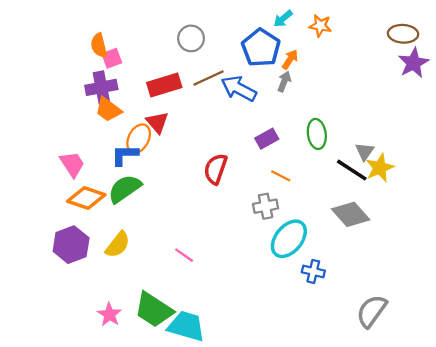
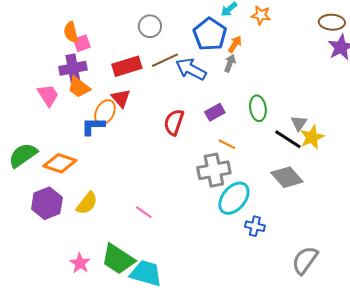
pink trapezoid: (72, 164) -> (48, 95), moved
red semicircle: (215, 169) -> (174, 122), moved
green semicircle: (125, 189) -> (23, 155), moved
gray cross: (266, 206) -> (214, 170), size x1.5

